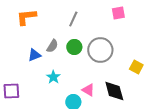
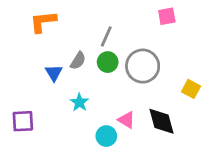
gray line: (73, 19) -> (106, 36), moved
blue triangle: (34, 55) -> (54, 73), turned -40

